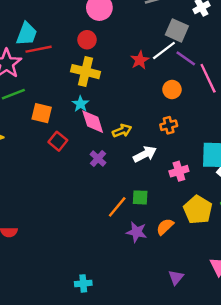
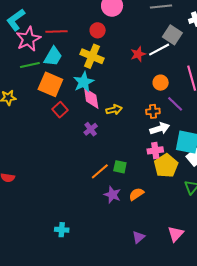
cyan trapezoid: (27, 34) -> (53, 56), moved
purple line: (186, 58) -> (175, 104), moved
cyan star: (80, 104) -> (84, 82), size x1.5
orange square: (42, 113) -> (50, 84), size x1.4
white arrow: (145, 154) -> (160, 129), moved
yellow pentagon: (198, 210) -> (166, 166), moved

